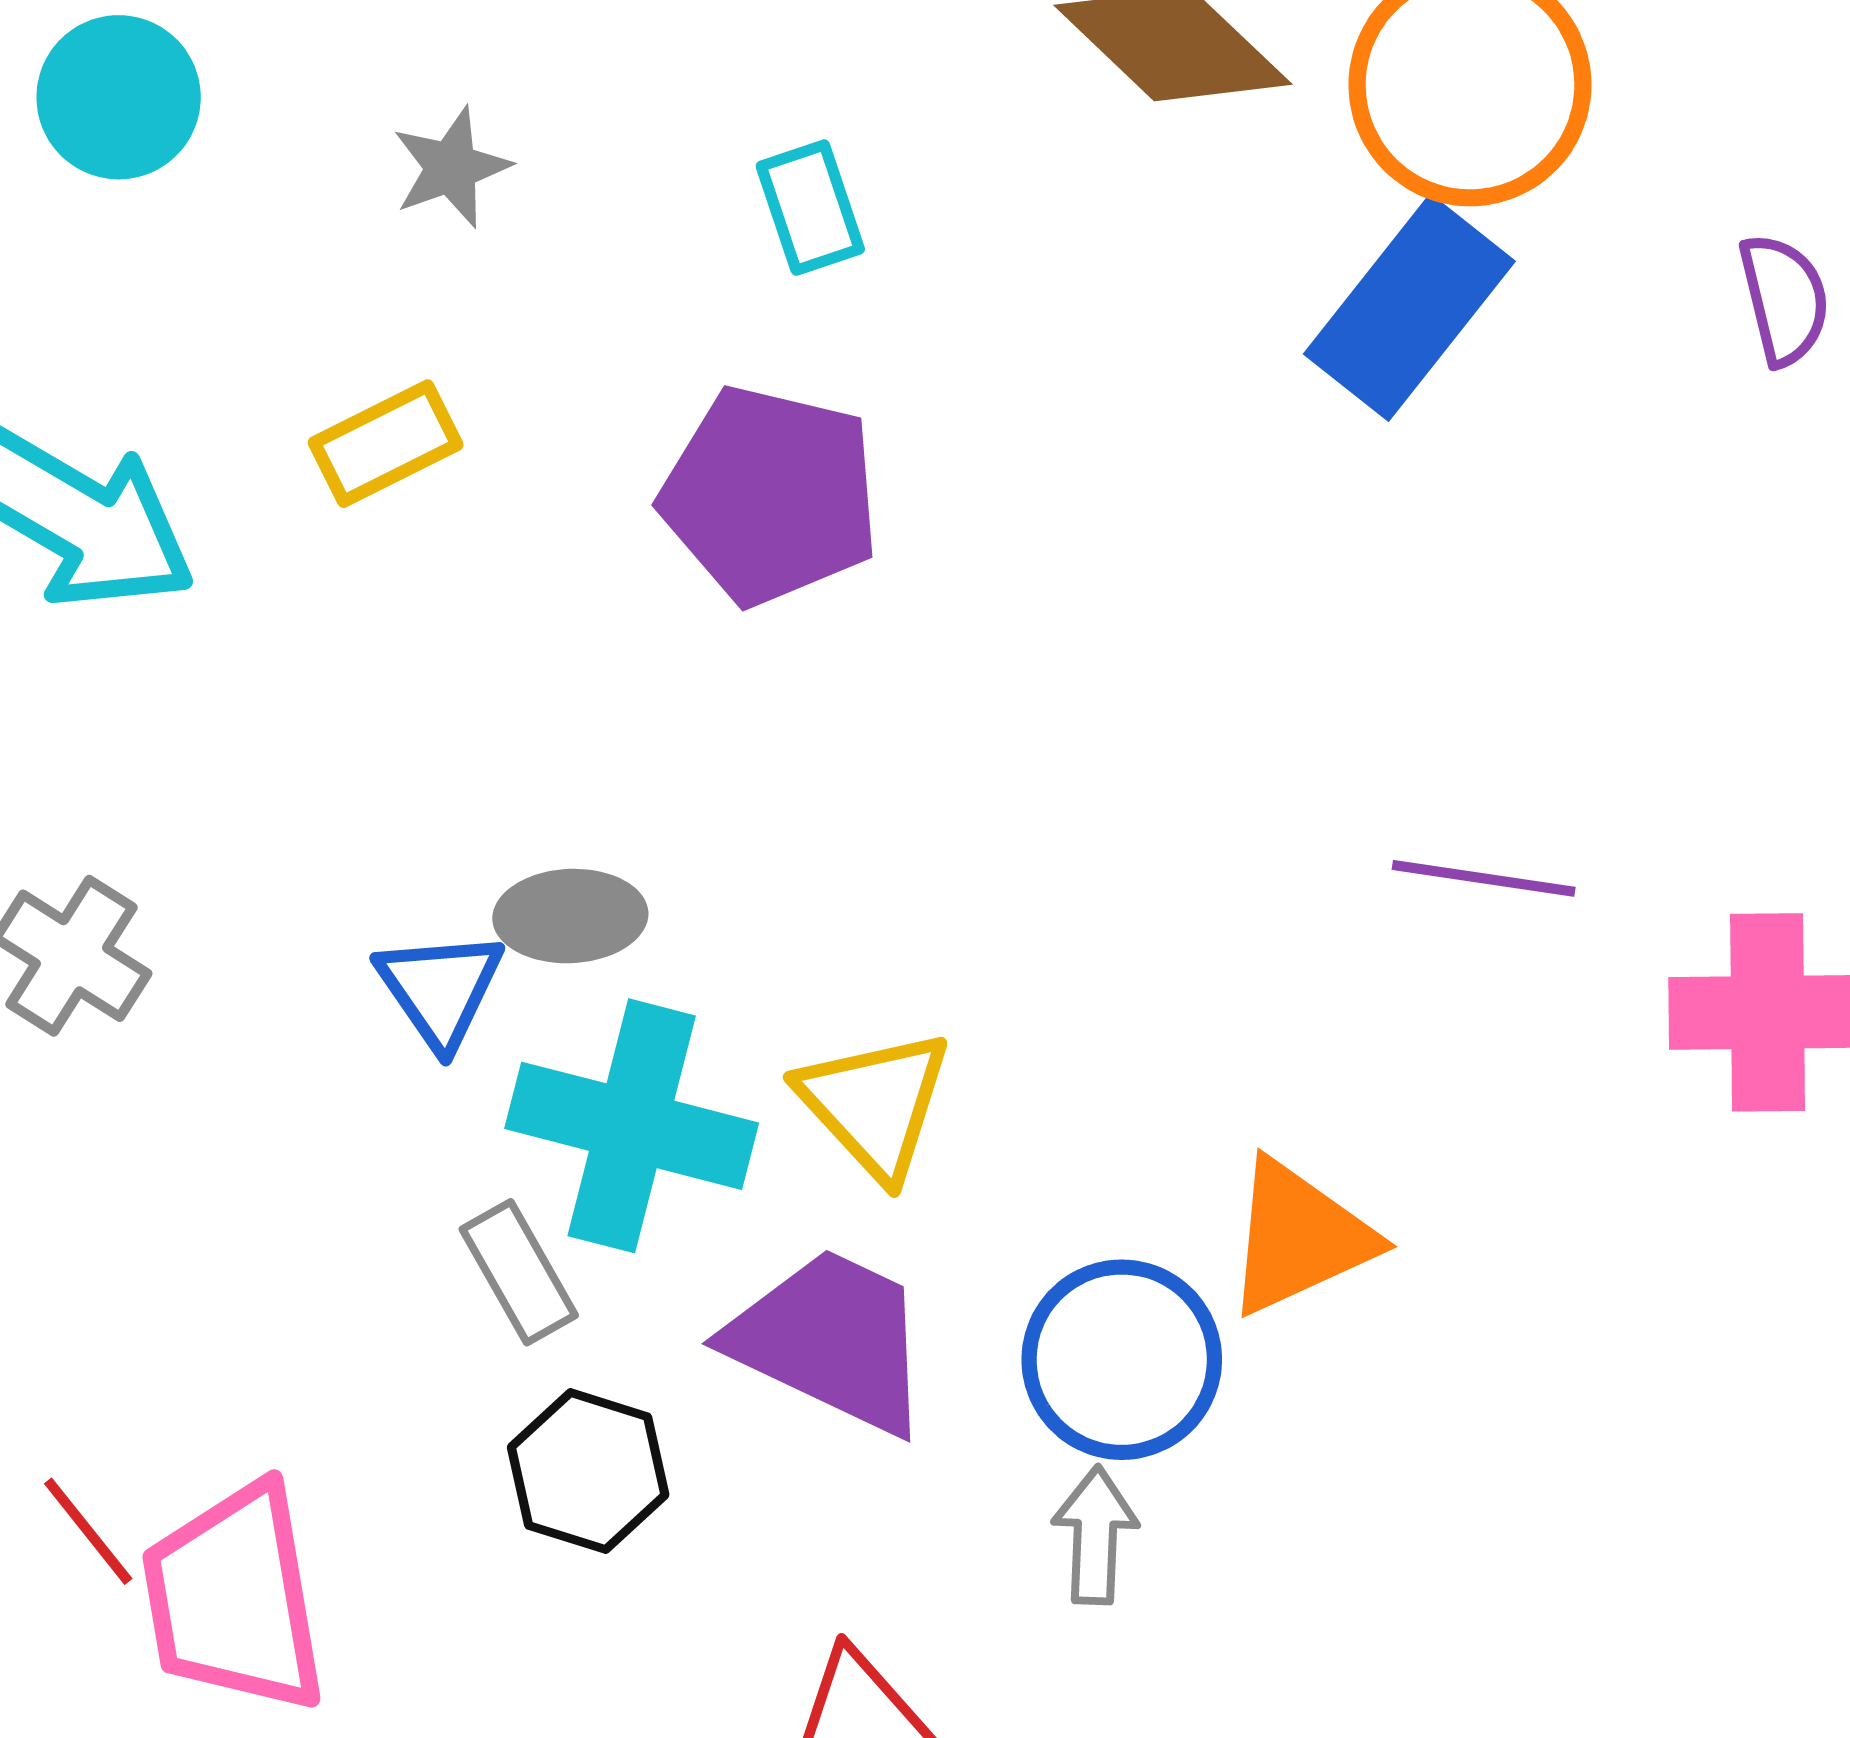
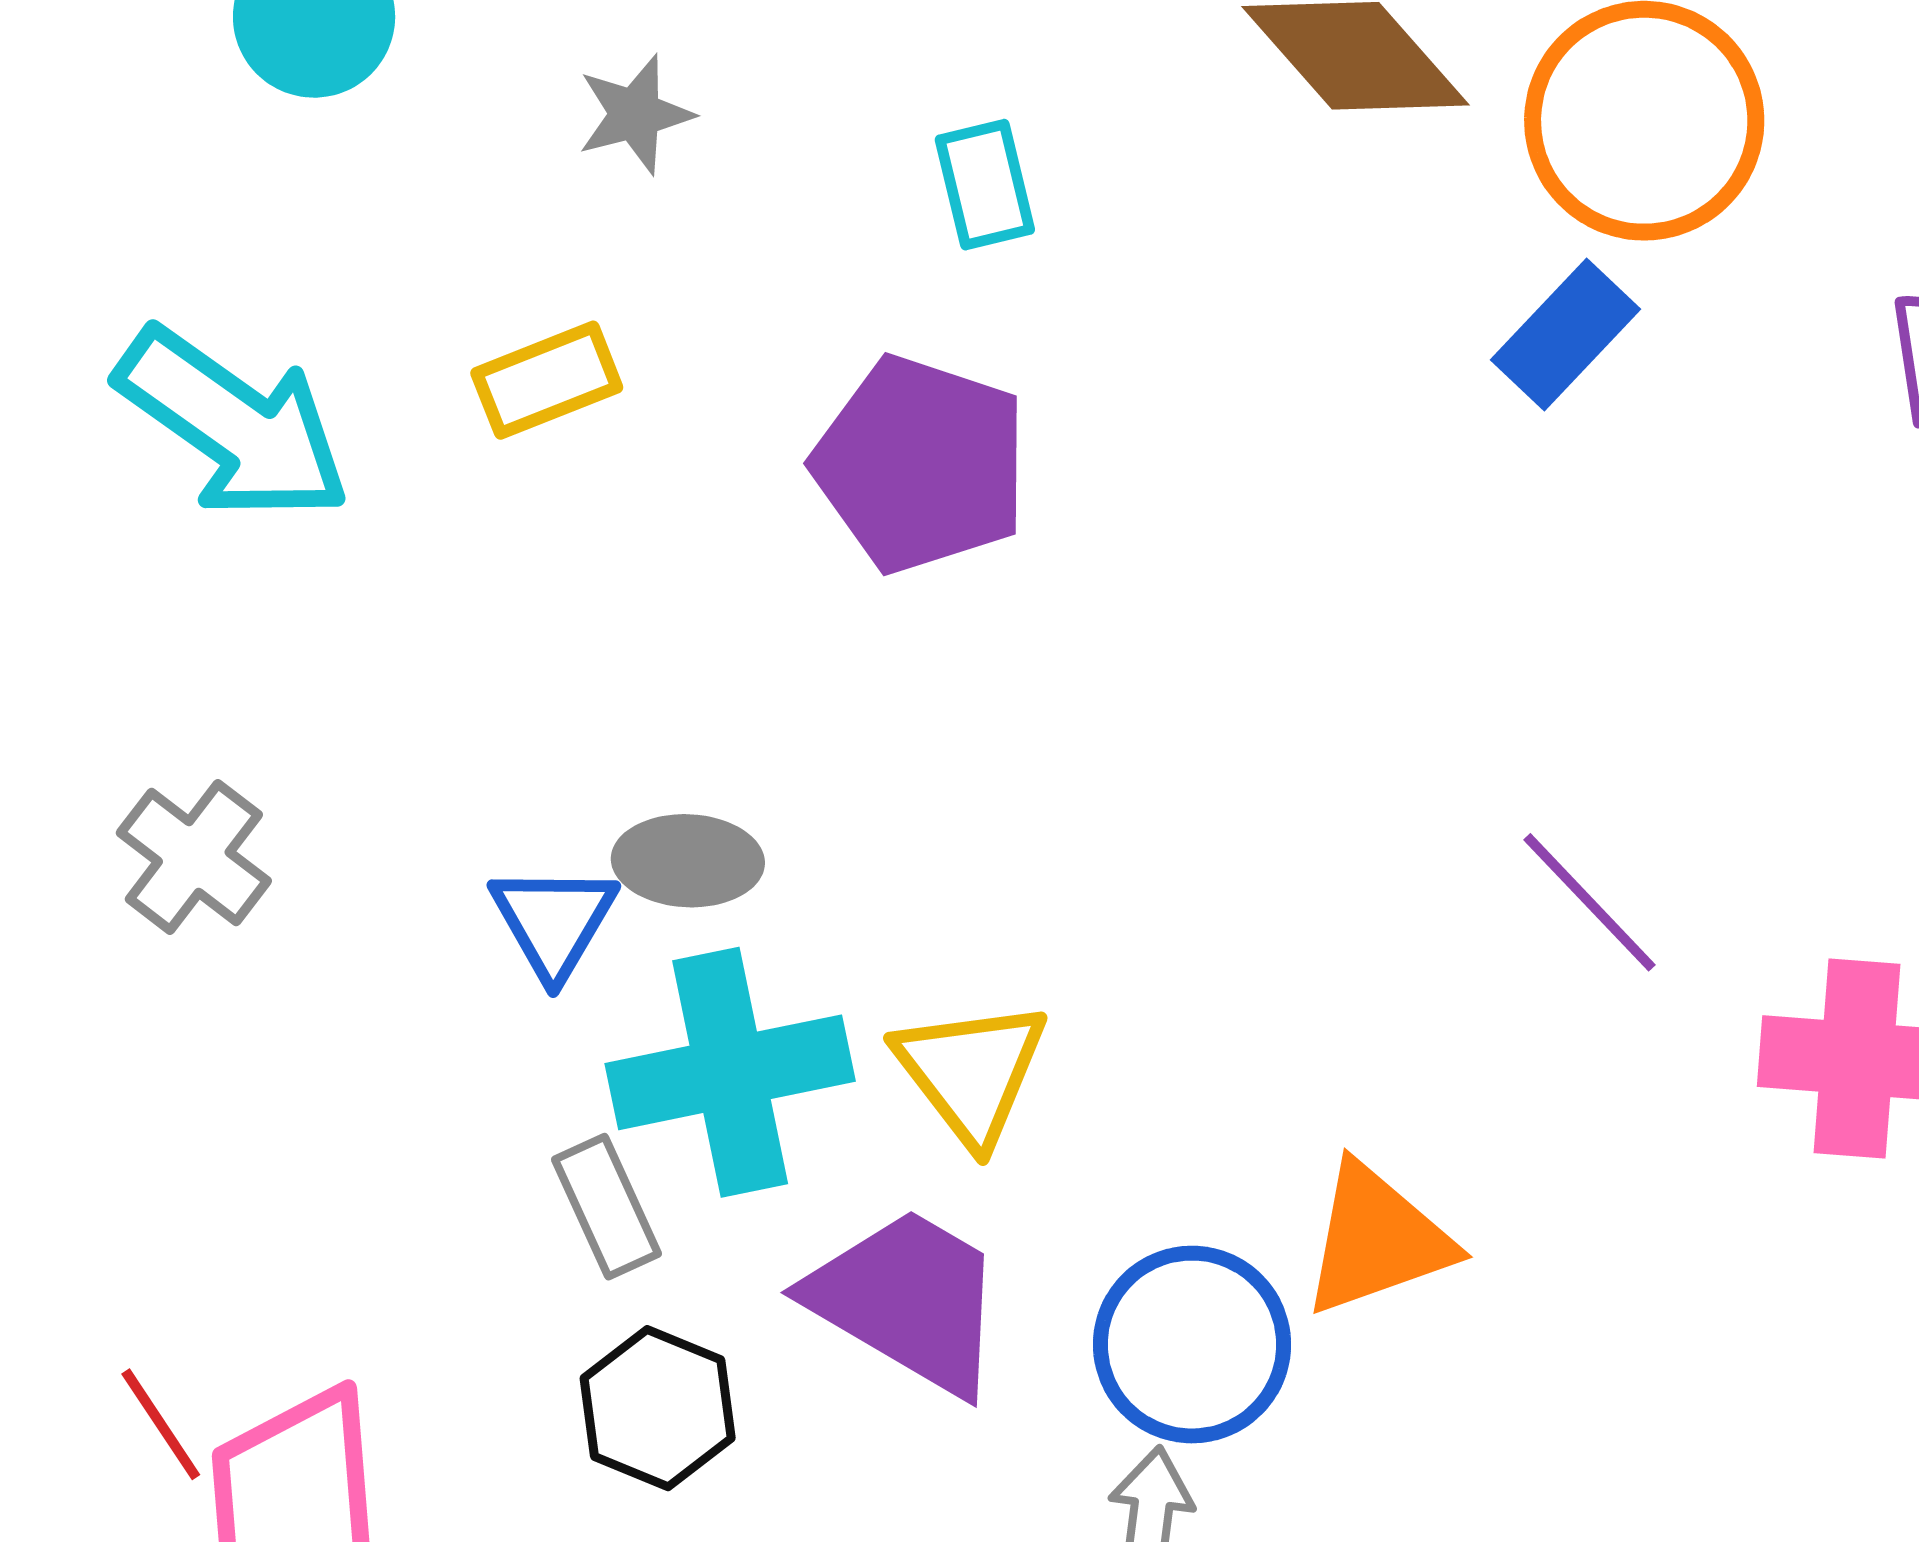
blue rectangle: (1409, 308) -> (1565, 335), size x0.7
purple line: (1484, 878) -> (1589, 902), turned 33
cyan cross: (632, 1126) -> (730, 1072), turned -31

